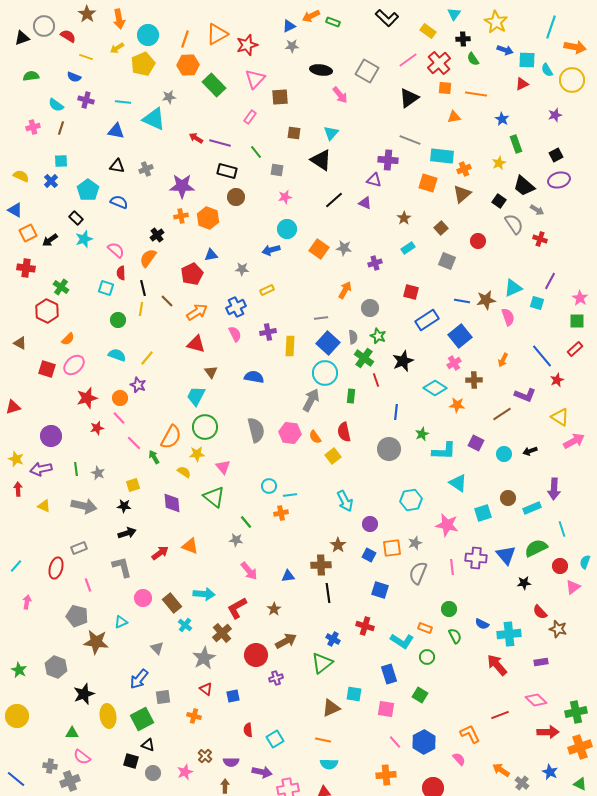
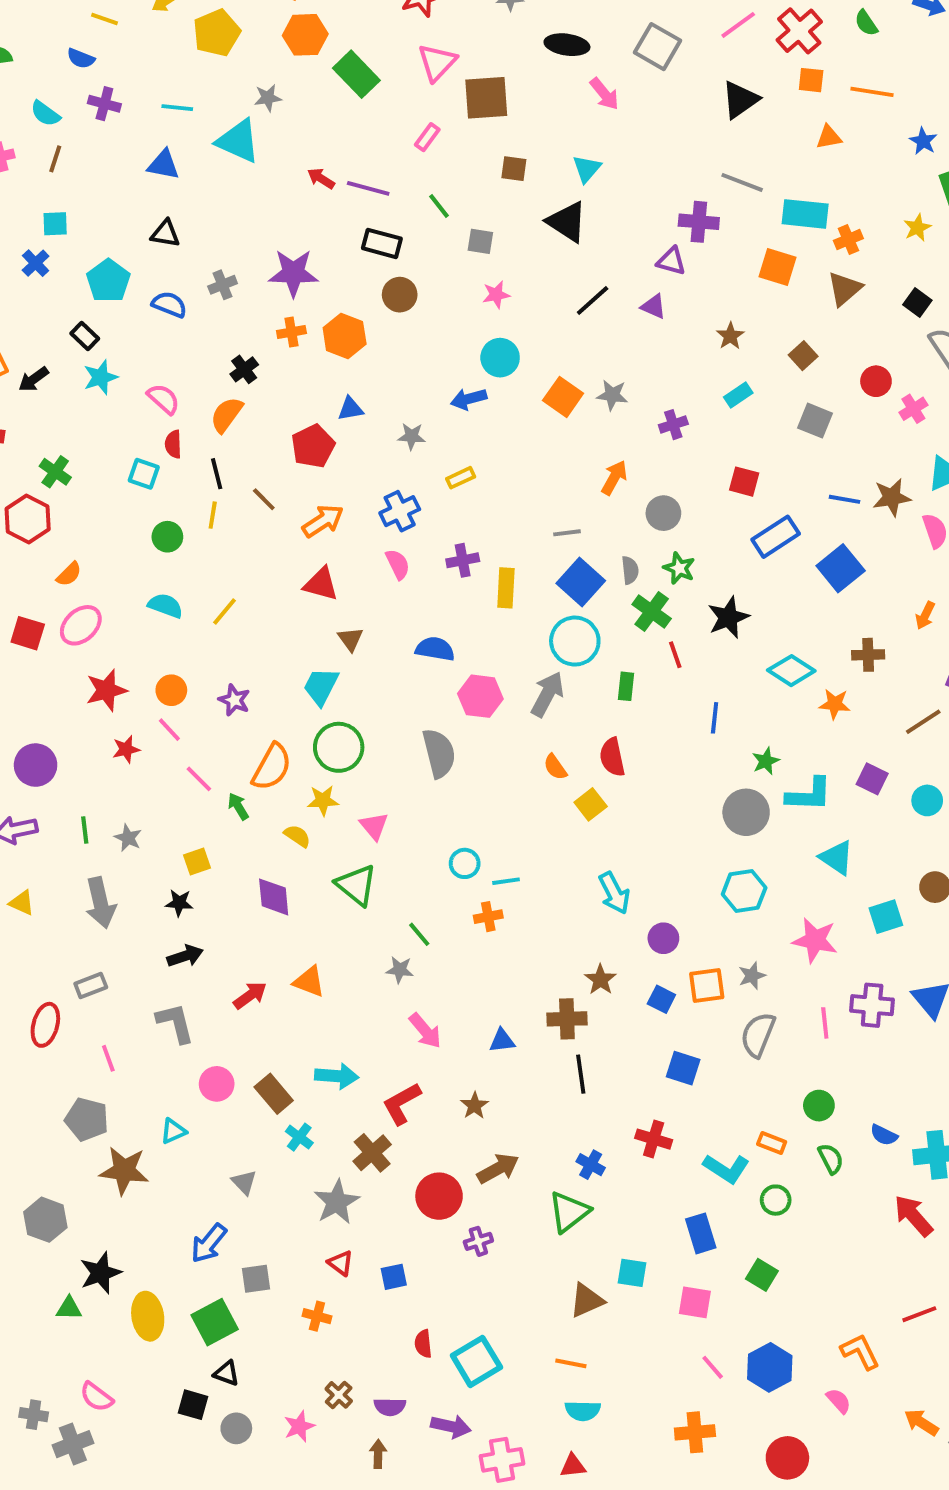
brown square: (280, 97) -> (486, 98), size x1.4
gray cross: (146, 169) -> (223, 285), moved
pink cross: (454, 363) -> (913, 409), moved
purple star: (138, 385) -> (234, 700), moved
pink hexagon: (290, 433) -> (480, 696), moved
gray circle: (389, 449) -> (746, 812), moved
gray arrow: (84, 506) -> (100, 903), turned 65
green triangle: (72, 733) -> (69, 1308), moved
cyan square: (275, 739) -> (476, 1361), size x1.4

